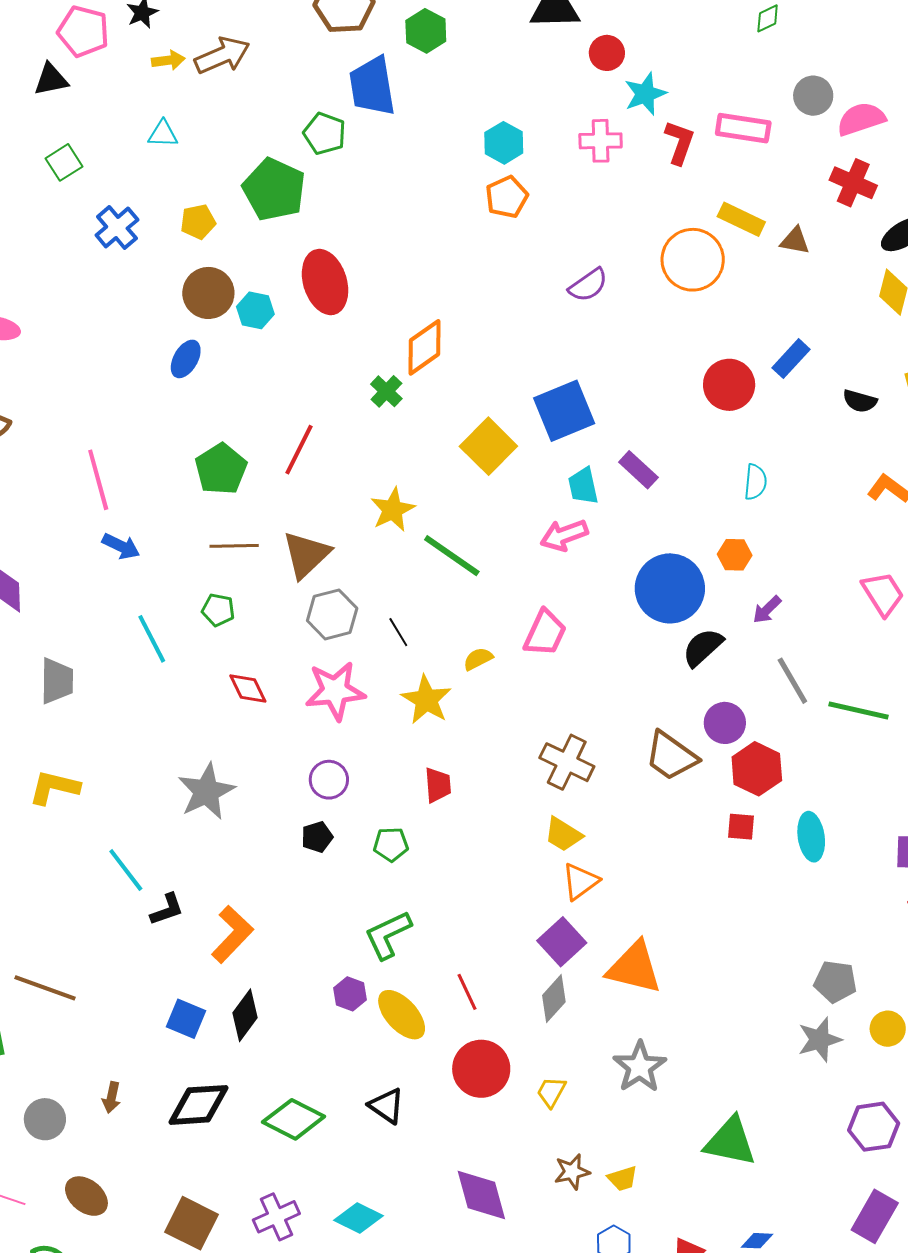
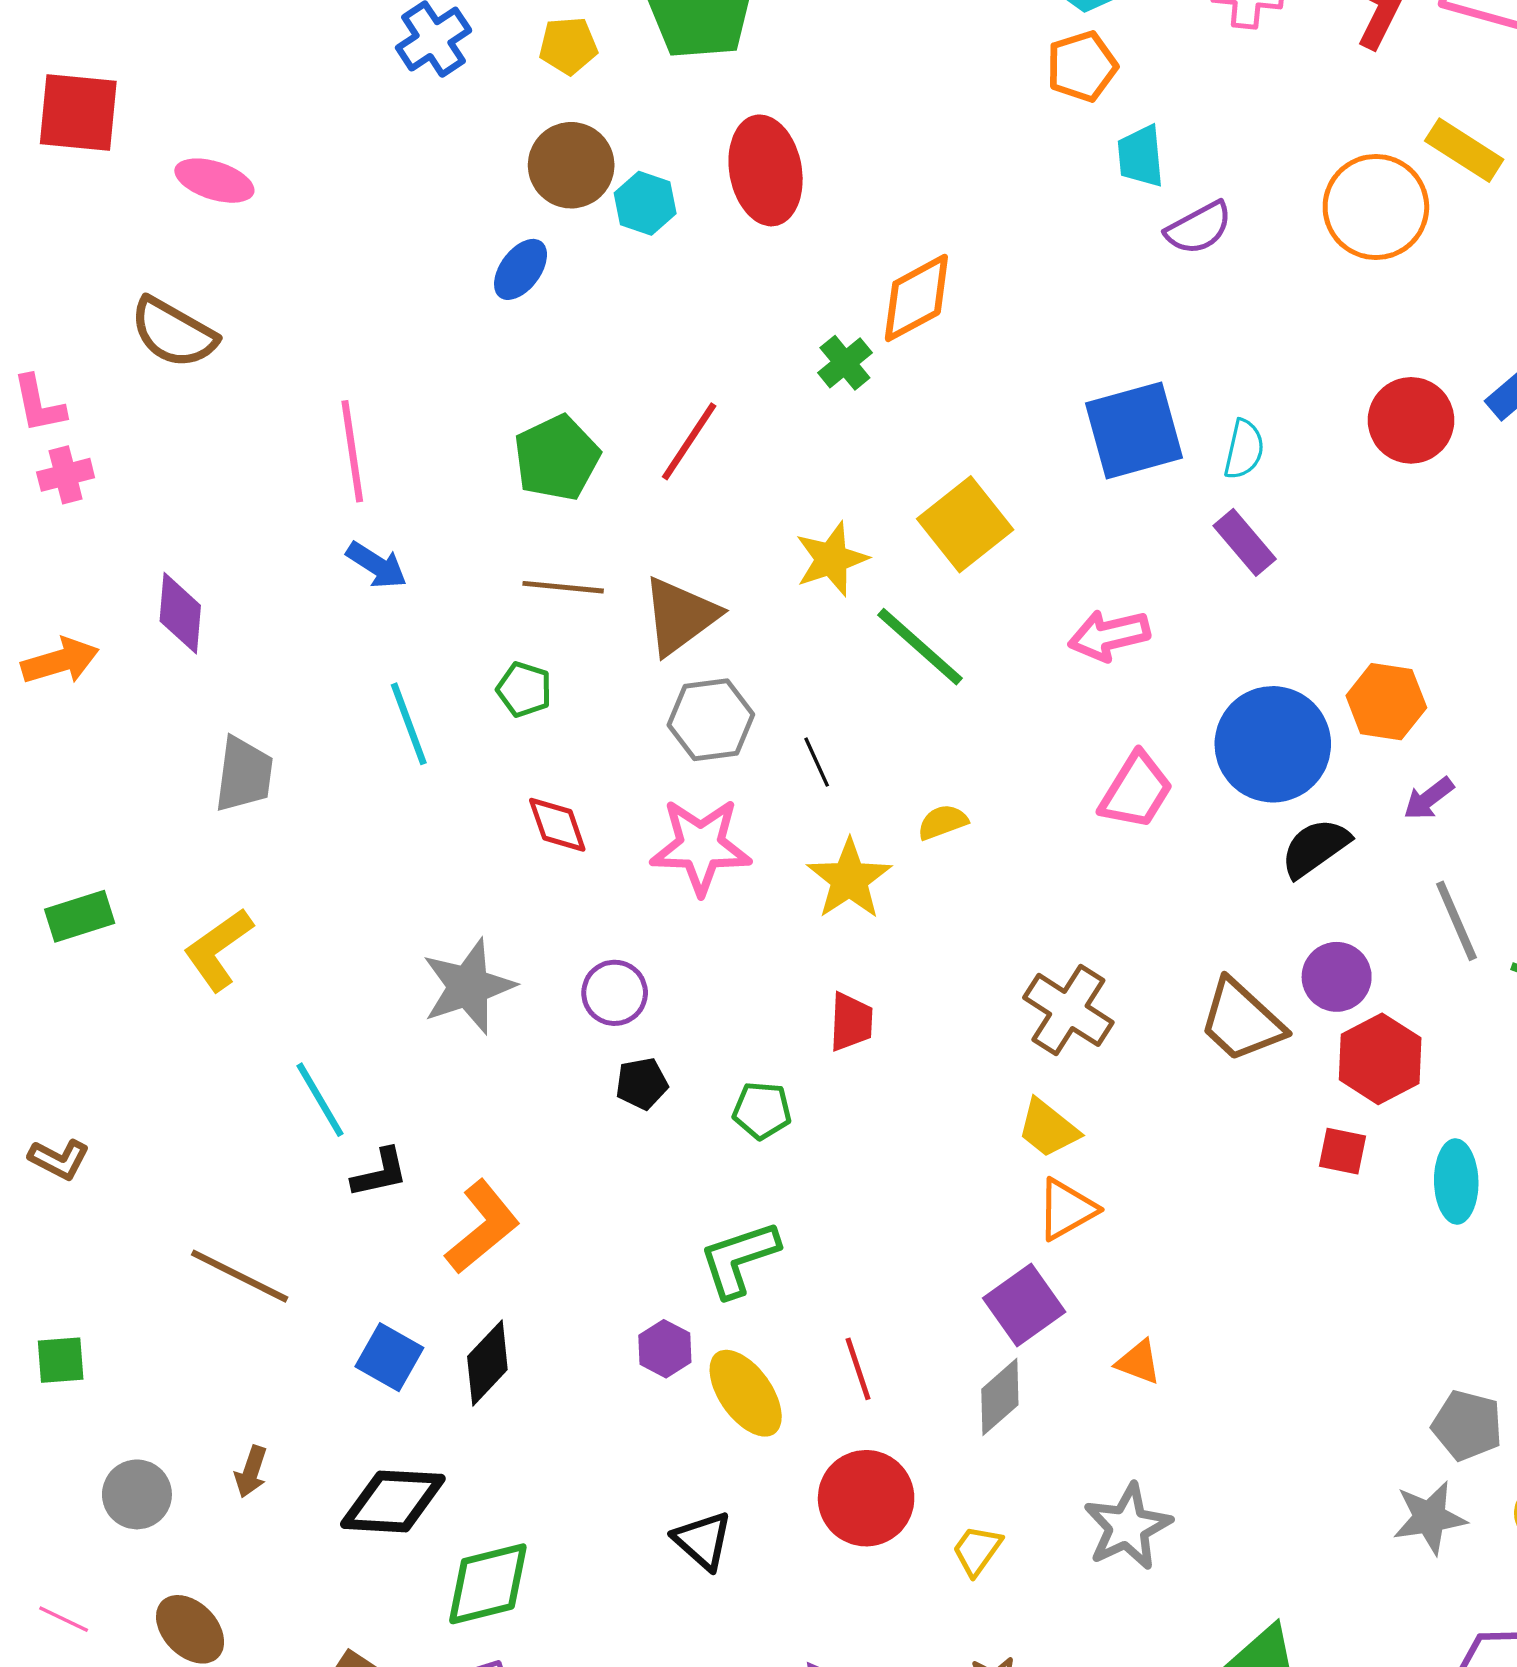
yellow square: (488, 446) -> (965, 524), moved
cyan semicircle: (755, 482) -> (1244, 449), moved
cyan trapezoid: (583, 486) -> (1141, 156), moved
orange hexagon: (735, 555) -> (1386, 702), size x1.4
pink trapezoid: (545, 633) -> (1136, 791), moved
purple circle: (329, 780) -> (615, 993), moved
yellow L-shape: (54, 787) -> (218, 949), turned -56
orange triangle: (634, 968) -> (1138, 1362), size x0.5
brown line: (45, 988) -> (240, 1276), moved
green diamond: (294, 1119) -> (488, 1584), moved, turned -48

